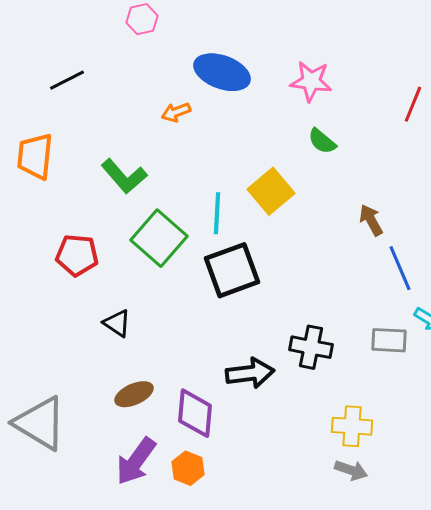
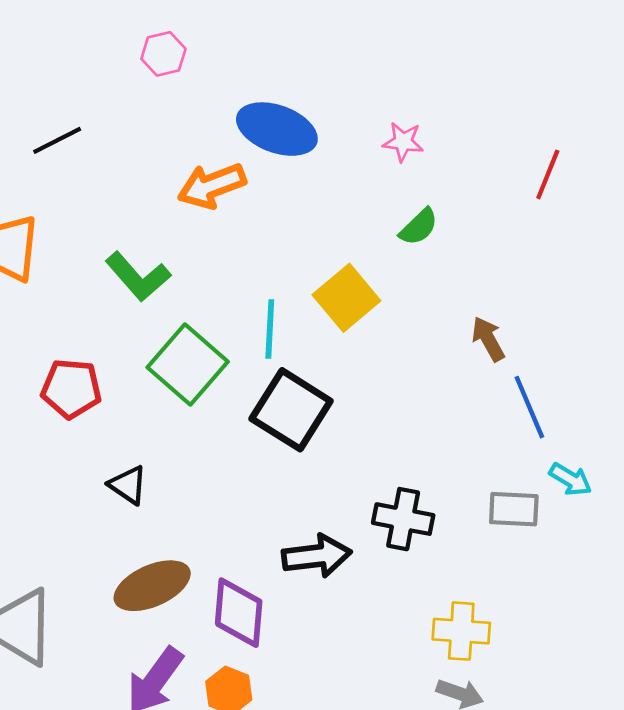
pink star: (311, 81) -> (403, 142), size x0.7
orange arrow: (176, 112) -> (212, 186), size x1.6
green semicircle: (322, 141) -> (419, 227), turned -84
black square: (232, 270) -> (291, 410), turned -38
brown ellipse: (134, 394) -> (152, 586), size x1.4

